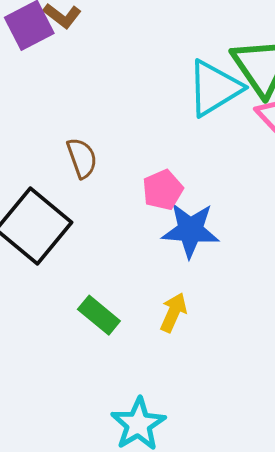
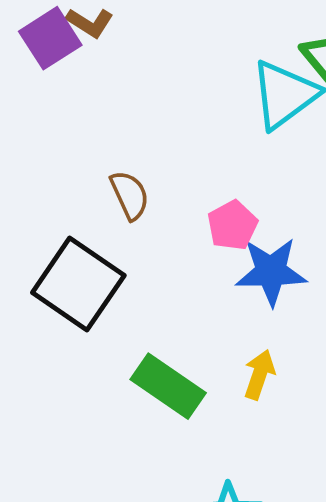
green rectangle: (99, 315) -> (168, 386), size x1.4

